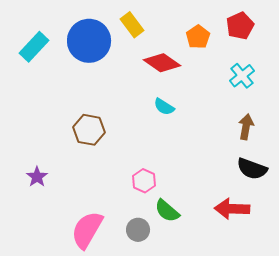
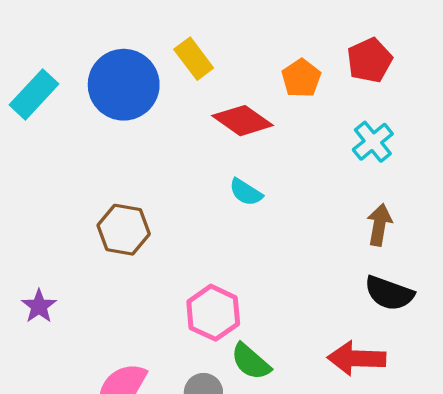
pink hexagon: (144, 181) -> (213, 313), size x1.4

